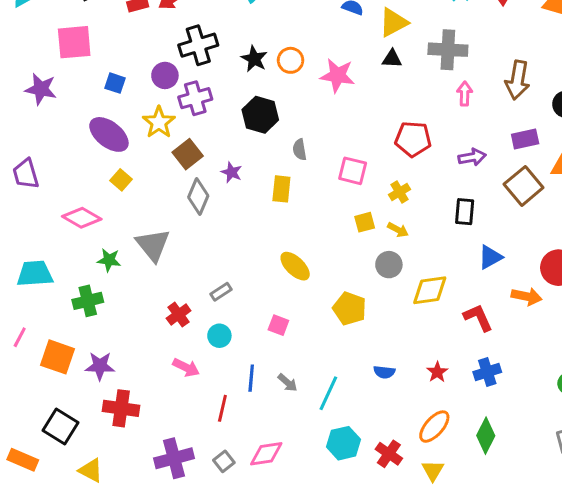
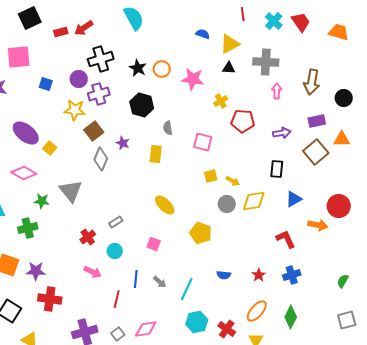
yellow star: (159, 122) -> (75, 110), turned -30
purple ellipse: (109, 134) -> (26, 133), moved
yellow cross: (399, 192) -> (221, 101), moved
yellow diamond: (430, 290) -> (254, 201), moved

